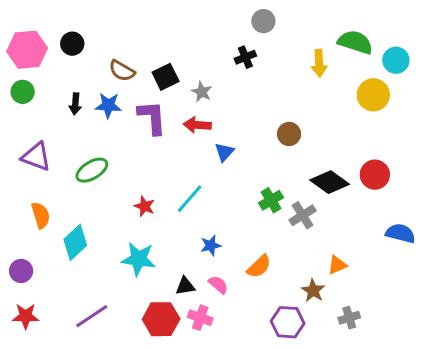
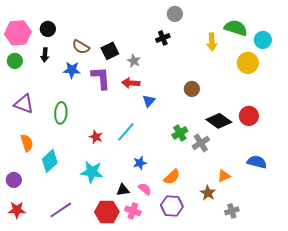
black arrow: (75, 104) -> (45, 55), moved
green ellipse: (92, 170) -> (61, 113), turned -55
blue semicircle: (400, 233) -> (257, 162), moved
purple hexagon: (288, 322) -> (172, 206), moved

